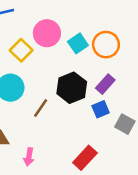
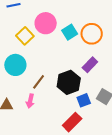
black hexagon: (72, 88) -> (69, 82), moved
blue square: (101, 109) -> (84, 100), moved
pink arrow: (29, 157) -> (30, 101), moved

